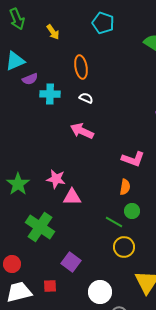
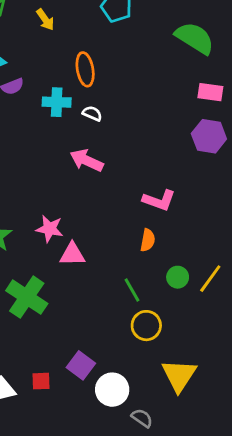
cyan cross: (50, 94) -> (57, 102), moved
green circle: (132, 211) -> (178, 277), moved
green line: (114, 222) -> (132, 290), turned 30
purple square: (71, 262) -> (81, 365), moved

